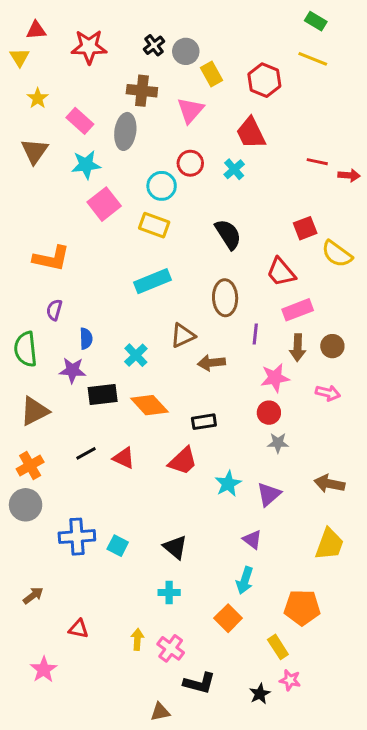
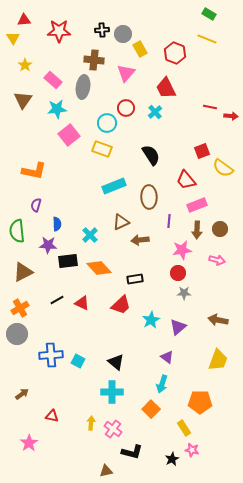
black cross: (154, 45) -> (102, 30), turned 32
cyan rectangle: (153, 281) -> (114, 186), moved
cyan cross: (169, 592) -> (112, 392), size x1.5

